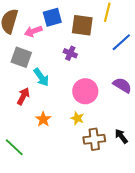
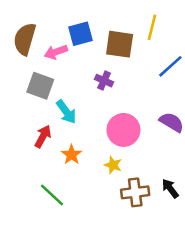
orange star: (43, 119) -> (71, 155), moved
green line: (14, 147) -> (52, 195), moved

